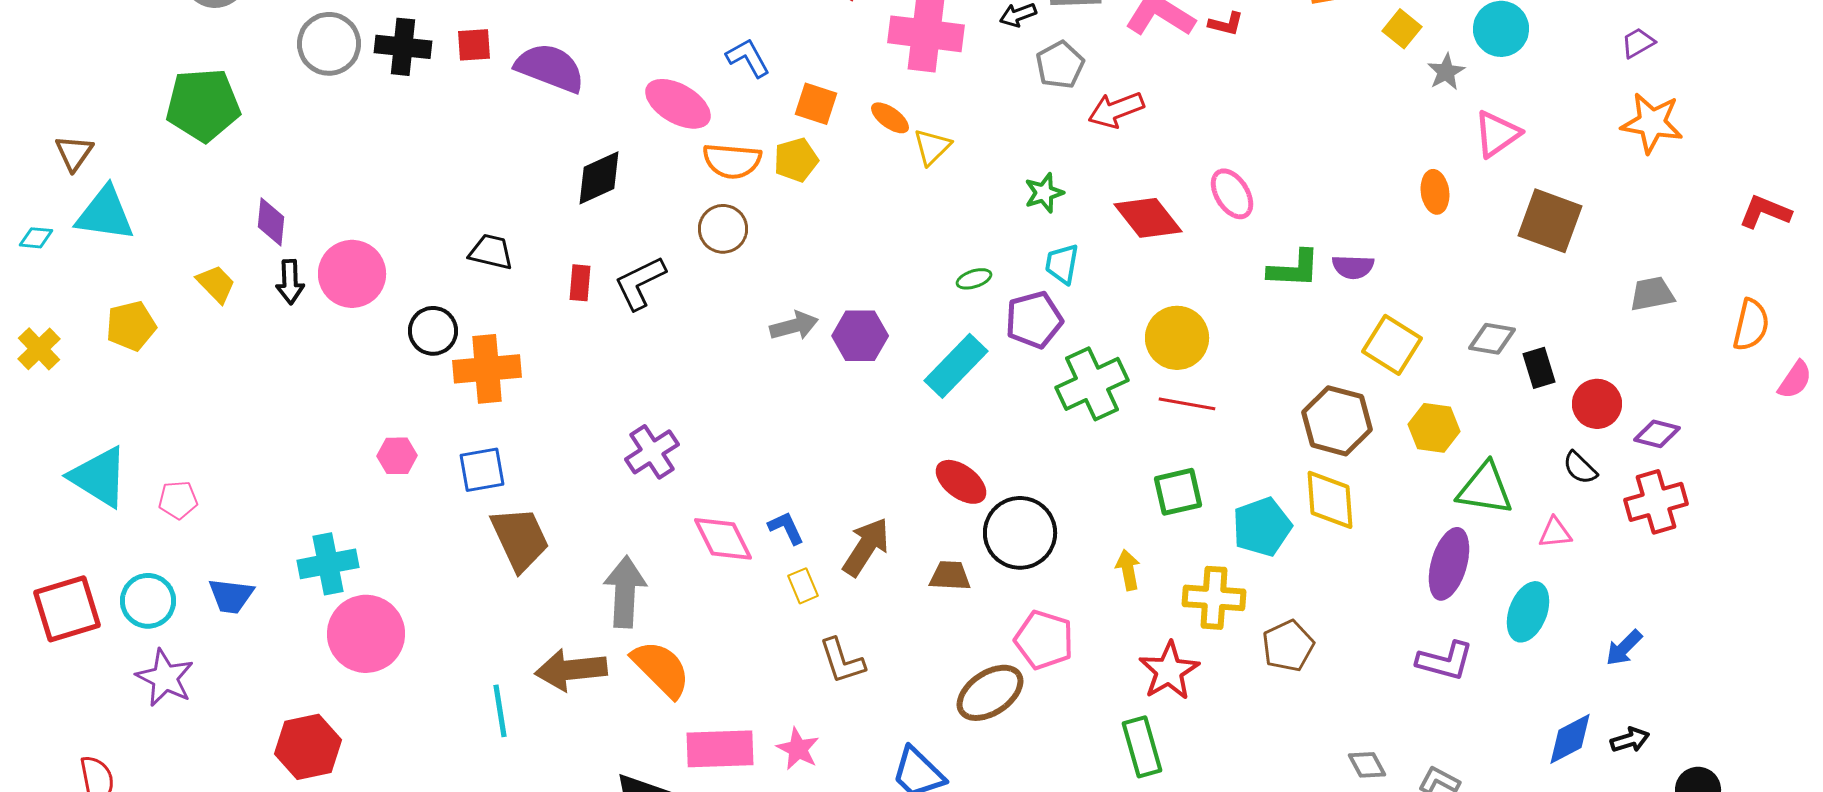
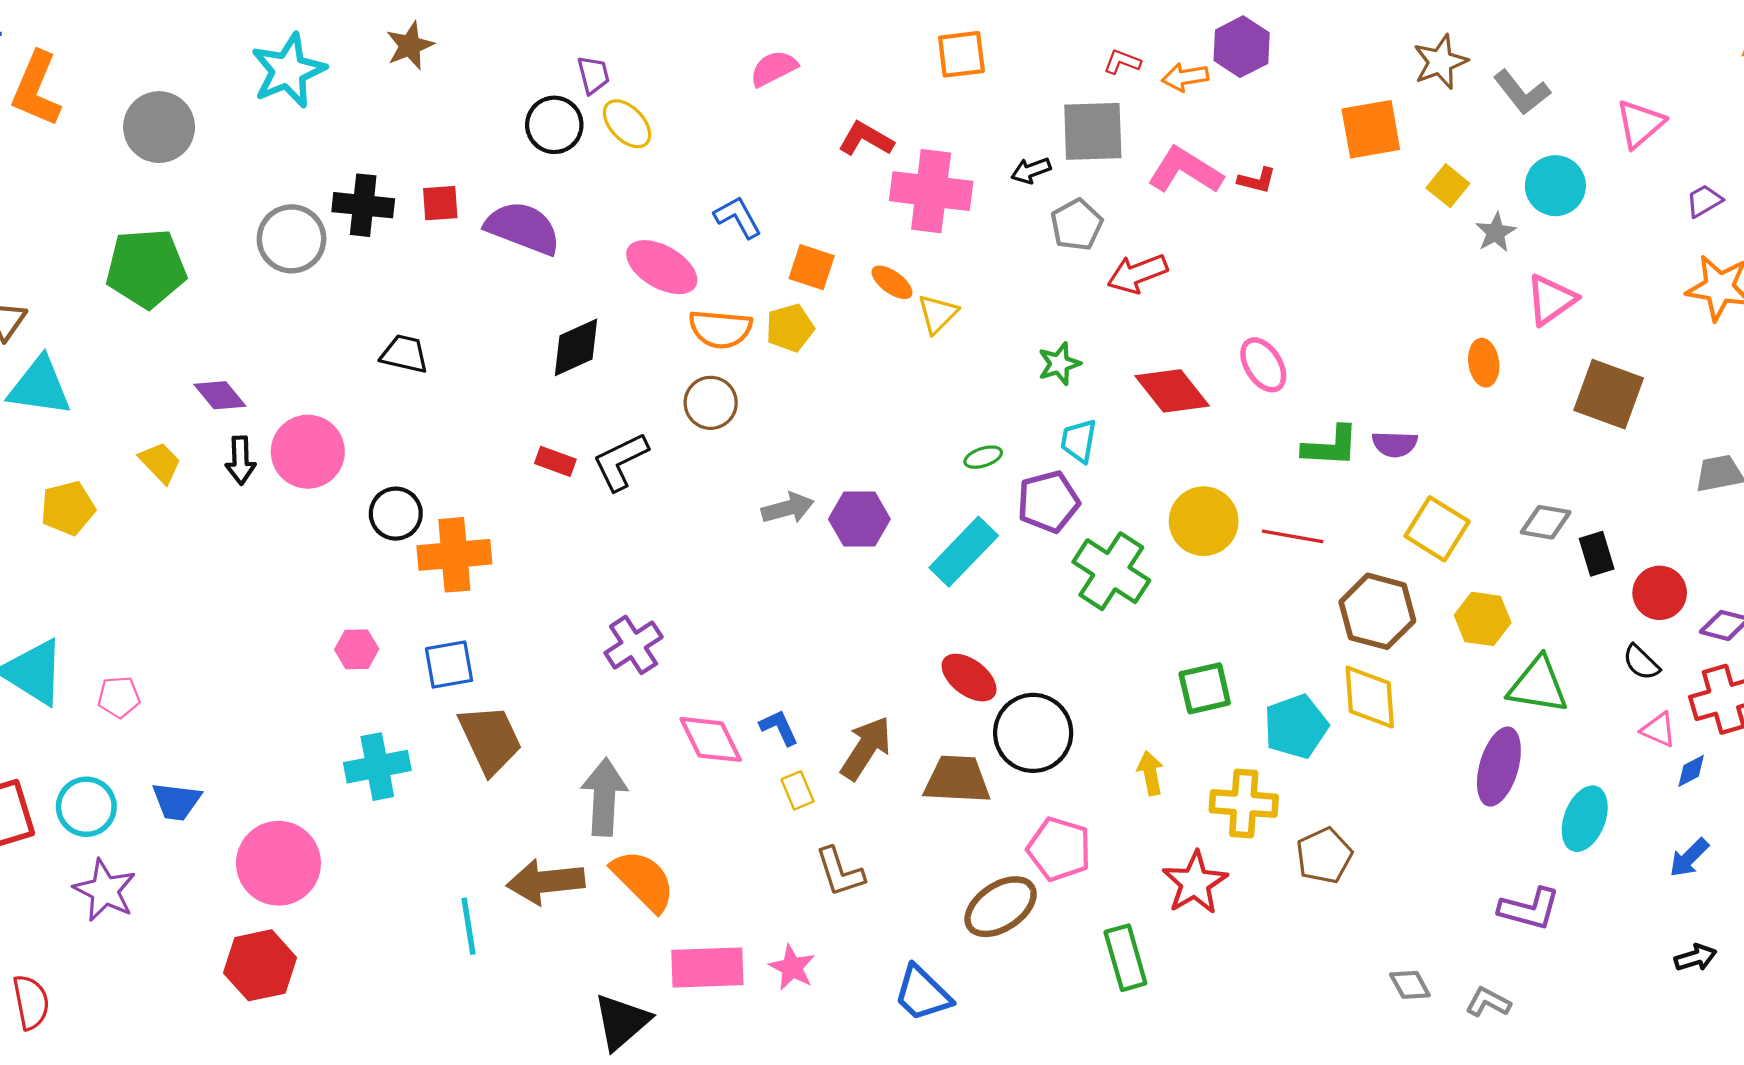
gray circle: (329, 44) -> (292, 239), moved
purple diamond: (271, 222) -> (220, 395), turned -45
black trapezoid: (491, 252) -> (404, 354), moved
red rectangle: (580, 283) -> (555, 461), turned -75
green cross: (1092, 384) -> (1111, 571), turned -32
red line: (1187, 404) -> (1293, 536), moved
pink triangle: (1555, 533) -> (1659, 730), moved, turned 30
cyan cross: (328, 564) -> (377, 767), moved
brown trapezoid: (950, 576) -> (957, 780), size x1.5
pink circle: (366, 634) -> (278, 863), moved
purple L-shape: (1445, 661) -> (1529, 909), moved
blue diamond: (1570, 739) -> (1691, 771), moved, size x0.6
green rectangle: (1142, 747) -> (1125, 958), moved

